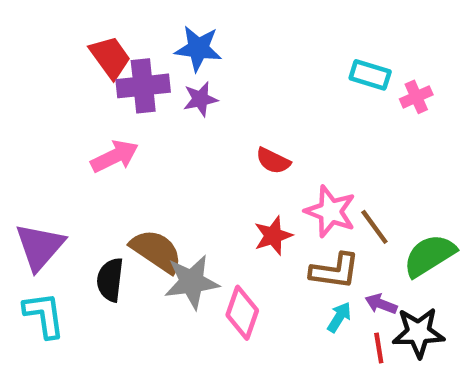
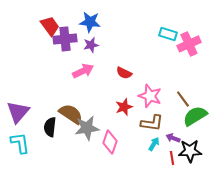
pink cross: (416, 97) -> (189, 44), size x1.6
pink arrow: (115, 156) -> (83, 71), moved
brown line: (374, 227) -> (183, 99), moved

